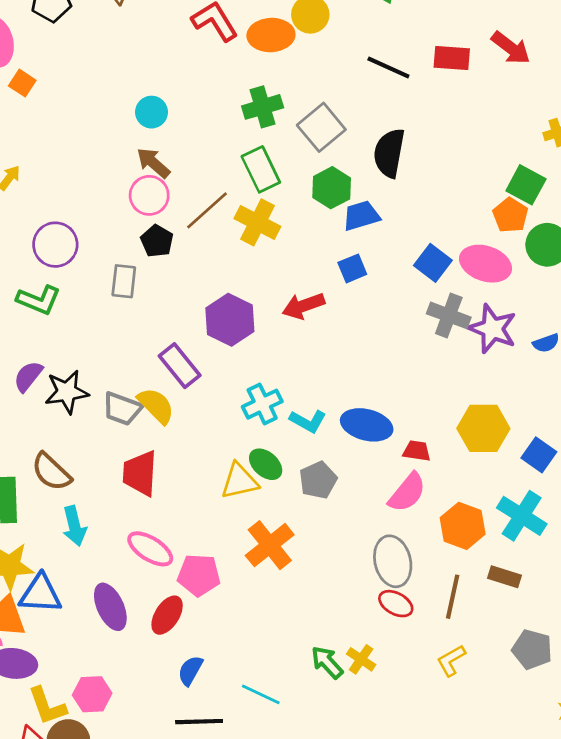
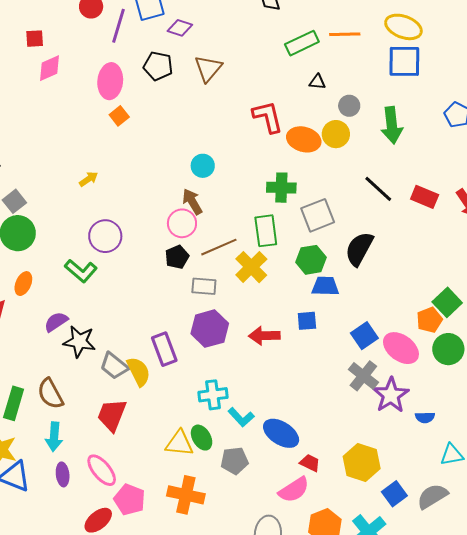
gray rectangle: (124, 281) -> (204, 286), moved, turned 70
orange cross: (270, 545) -> (186, 495), turned 33
purple ellipse: (110, 607) -> (63, 474), moved, size x0.7

